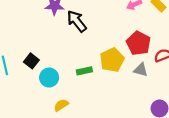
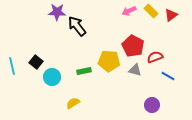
yellow pentagon: (112, 60) -> (109, 61), turned 30
yellow semicircle: (61, 105) -> (73, 103), moved

